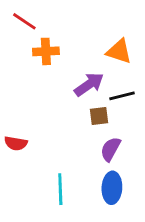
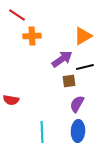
orange triangle: (119, 51) -> (83, 36), turned -48

